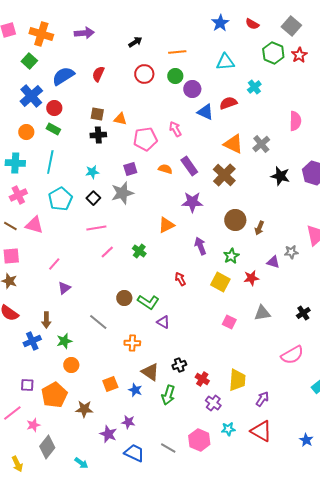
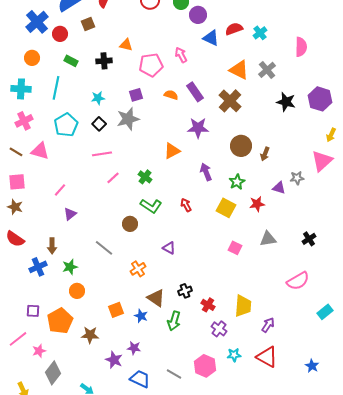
cyan cross: (254, 87) -> (260, 33), moved
brown square: (97, 114) -> (88, 24), moved, turned -32
green rectangle: (53, 129) -> (71, 61), moved
green L-shape: (148, 302) -> (151, 206), moved
orange cross: (132, 343) -> (138, 269), turned -35

